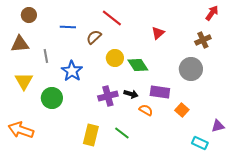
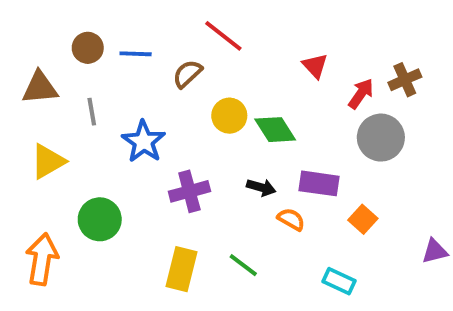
red arrow: (212, 13) -> (361, 94), moved
brown circle: (29, 15) -> (88, 48), moved
red triangle: (158, 33) -> (315, 66), turned -32
yellow triangle: (24, 81) -> (48, 161), turned 30
purple cross: (108, 96) -> (189, 191), moved
green circle: (52, 98) -> (100, 219), moved
orange arrow: (21, 130) -> (42, 259), turned 80
cyan rectangle: (200, 143) -> (339, 281), moved

